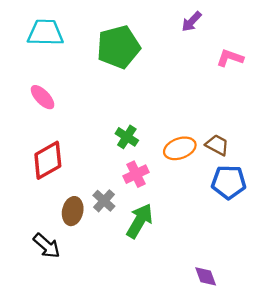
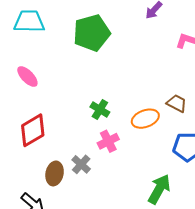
brown trapezoid: (217, 145) -> (177, 103), moved
green arrow: (140, 221) -> (159, 189), moved

